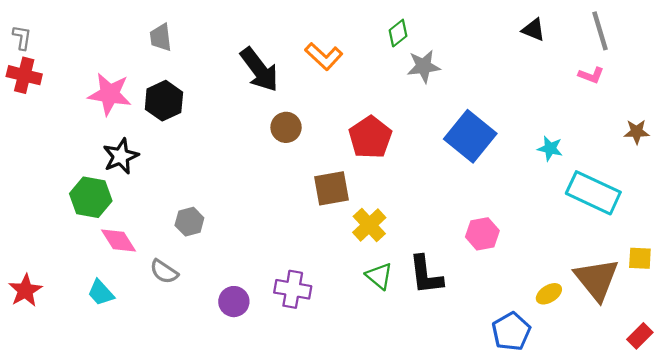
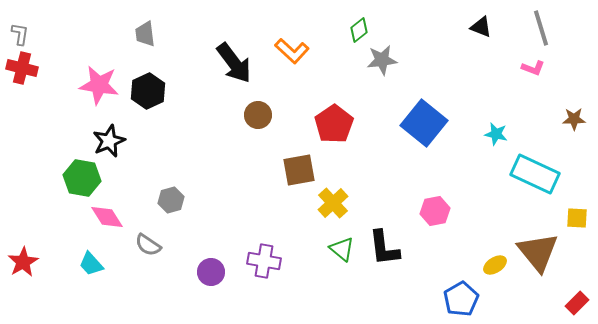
yellow square: (640, 258) -> (577, 218), moved

